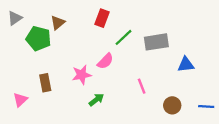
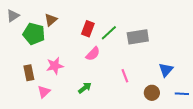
red rectangle: (102, 18) -> (88, 29), moved
blue triangle: (186, 65) -> (166, 70), moved, turned -42
pink star: (82, 75) -> (55, 66), moved
brown rectangle: (45, 83) -> (29, 73), moved
pink triangle: (20, 100) -> (44, 92), moved

